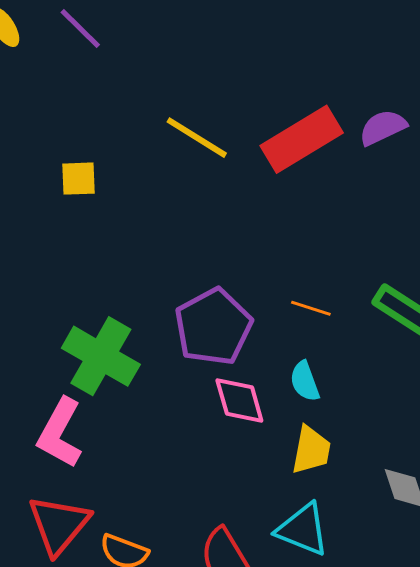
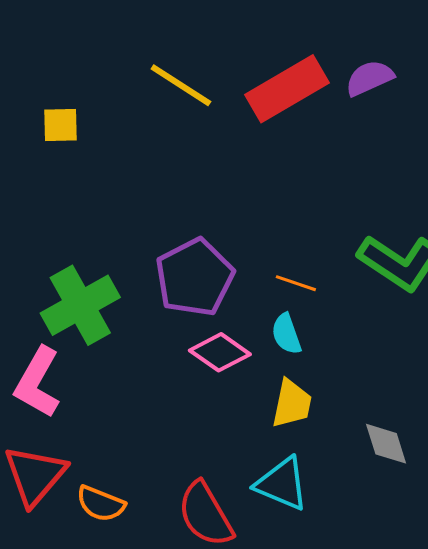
orange line: (311, 308) -> (296, 283), moved
green cross: (101, 356) -> (80, 305), turned 30
pink diamond: (239, 400) -> (220, 352), turned -40

